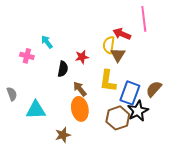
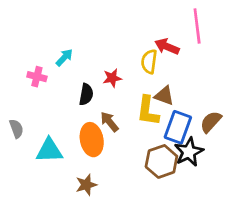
cyan arrow: (47, 42) -> (64, 57), turned 80
brown triangle: (118, 55) -> (164, 96), moved, turned -42
orange ellipse: (80, 109) -> (92, 140), moved

